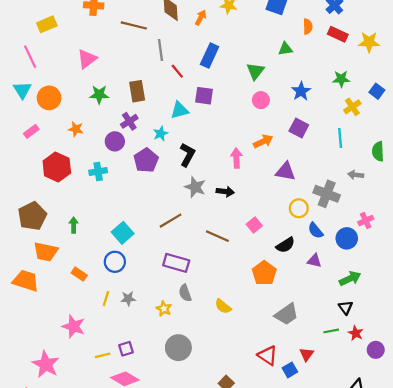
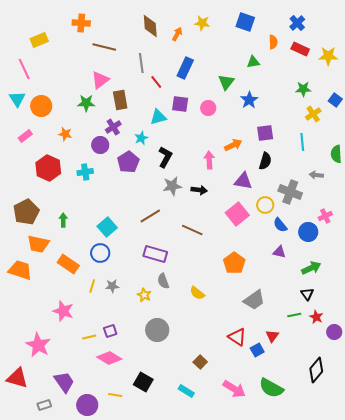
brown line: (134, 25) -> (104, 47), moved
pink triangle: (87, 59) -> (100, 80), moved
blue star: (301, 91) -> (249, 100), moved
pink circle: (261, 100) -> (208, 108), moved
purple square: (299, 128) -> (265, 133), turned -36
purple triangle: (285, 171) -> (243, 181), moved
gray star: (195, 187) -> (172, 186), turned -30
pink square: (254, 225) -> (237, 214), moved, size x1.6
black semicircle: (285, 245) -> (265, 161), moved, turned -42
orange rectangle: (79, 274) -> (68, 264), size x1.5

